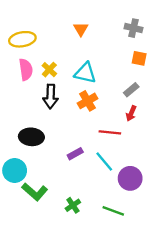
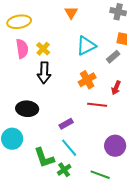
cyan triangle: (85, 73) -> (86, 46), moved, turned -40
gray rectangle: (131, 90) -> (113, 57), moved
orange cross: (87, 101) -> (87, 80), moved
cyan line: (104, 162) -> (69, 148), moved
green L-shape: (35, 192) -> (44, 158), moved, turned 30

